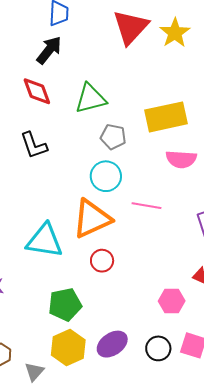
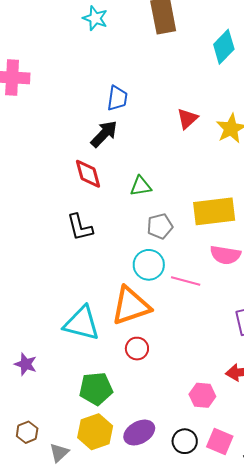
red triangle: (131, 27) -> (187, 119), size x0.6
green triangle: (91, 99) -> (141, 186), size x0.7
gray pentagon: (113, 137) -> (160, 226), turned -30
pink line: (147, 206) -> (186, 281), moved

